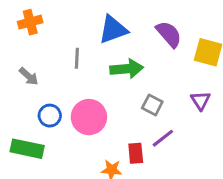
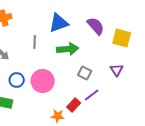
red rectangle: (136, 153) -> (74, 105), turned 48

